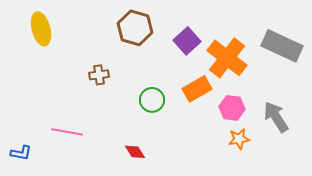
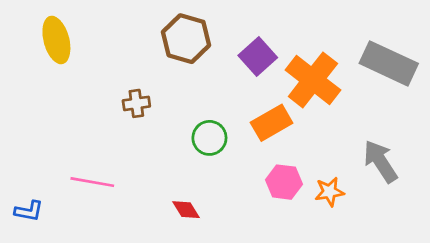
pink hexagon: (232, 108) -> (284, 182), moved

